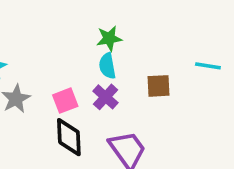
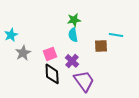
cyan line: (208, 66) -> (116, 35), moved
purple cross: (105, 97) -> (72, 61), moved

